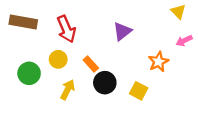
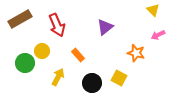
brown rectangle: (23, 22) -> (20, 19), turned -40
yellow circle: (58, 59) -> (42, 51), moved
orange star: (158, 62) -> (136, 53), turned -30
black circle: (105, 83) -> (92, 83), moved

